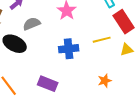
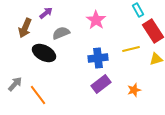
purple rectangle: (48, 84) -> (101, 84), moved, turned -60

